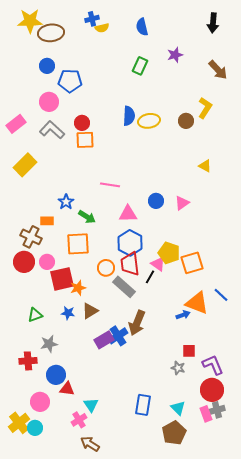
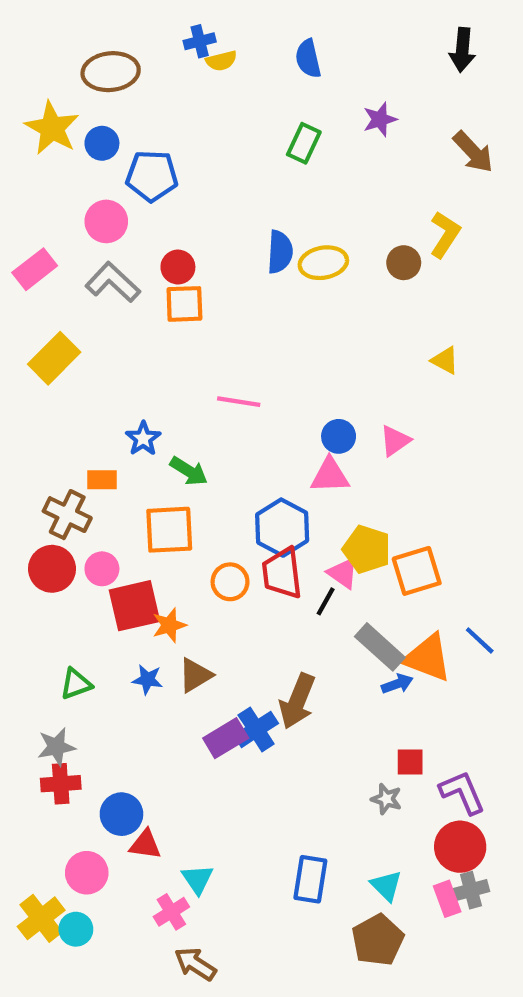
yellow star: (30, 21) -> (52, 128), moved, turned 30
pink triangle: (128, 214) -> (330, 475), moved
gray rectangle: (124, 287) -> (380, 647), moved
gray star: (49, 344) -> (56, 747), moved

